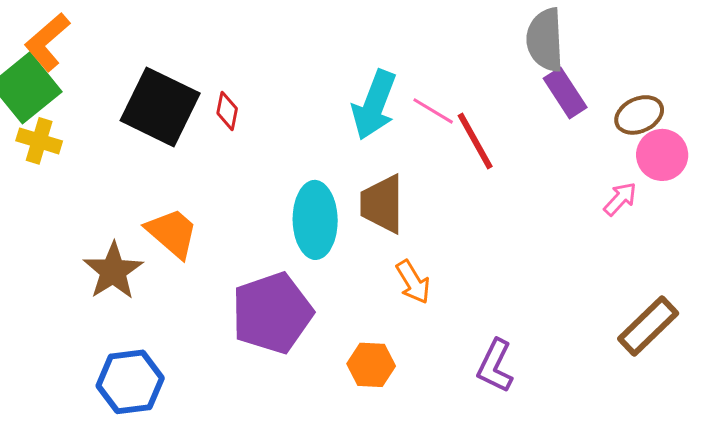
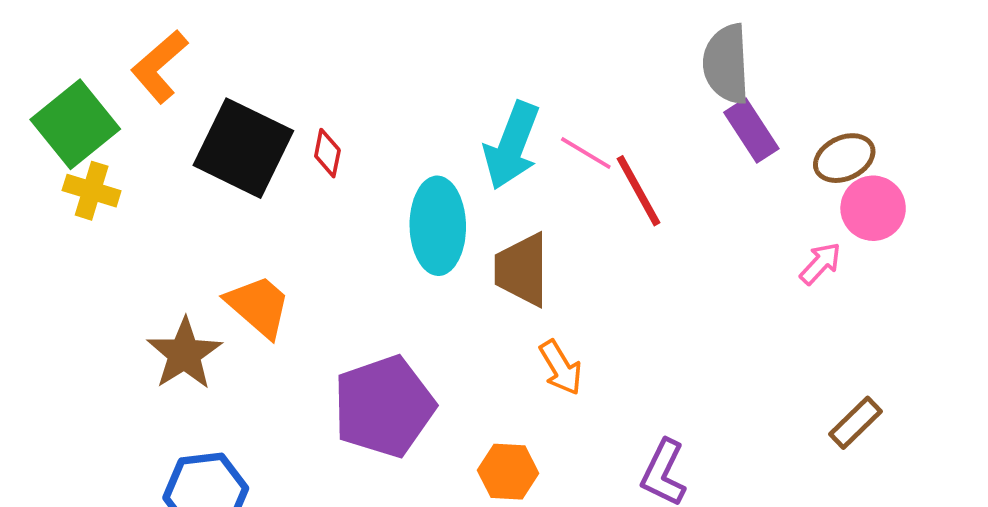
orange L-shape: (47, 42) -> (159, 66), moved
cyan ellipse: (315, 220) -> (438, 226), moved
brown rectangle: (648, 326) -> (856, 423), size x0.7

